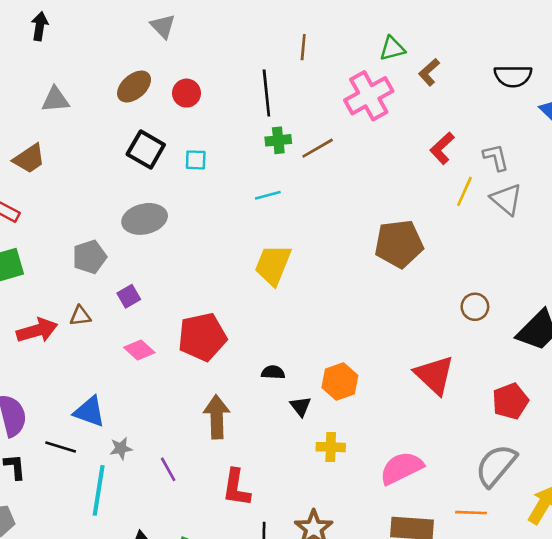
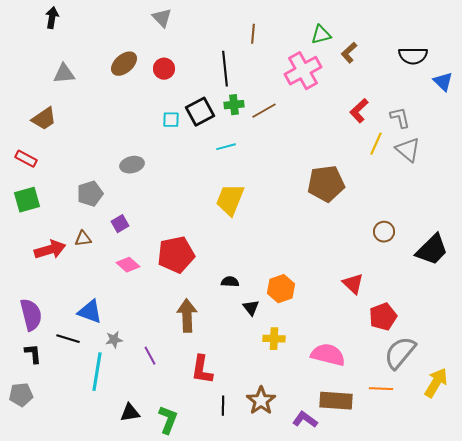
gray triangle: (163, 26) -> (162, 18), moved
black square: (146, 149) -> (200, 112), moved, turned 32
gray ellipse: (145, 219) -> (132, 165), size x0.7
red triangle: (434, 375) -> (353, 284), size x0.7
red pentagon: (510, 401) -> (383, 317), moved
pink semicircle: (402, 468) -> (328, 355), turned 40

